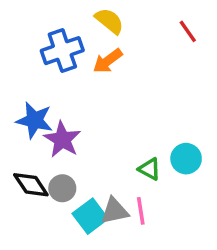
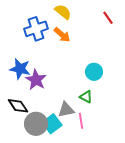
orange arrow: (108, 61) -> (62, 35), turned -102
cyan circle: (186, 159) -> (94, 72), moved
gray circle: (62, 188) -> (36, 124), moved, size x1.5
gray triangle: (115, 211) -> (66, 110), moved

